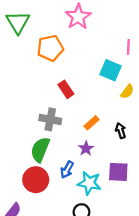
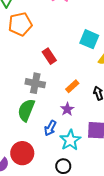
orange pentagon: (50, 48) -> (20, 24), moved
red circle: (36, 180) -> (22, 153), moved
cyan star: (89, 183) -> (70, 140), turned 30

